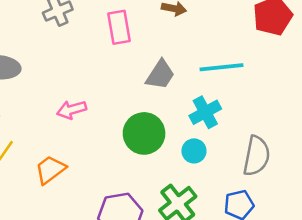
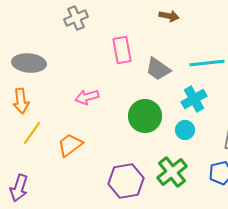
pink rectangle: (119, 27) -> (122, 50), moved
gray trapezoid: (160, 75) -> (158, 69), turned 92

